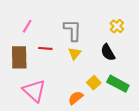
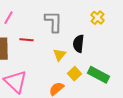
black semicircle: (108, 52) -> (78, 44), moved, turned 36
yellow triangle: (75, 53) -> (60, 55), moved

